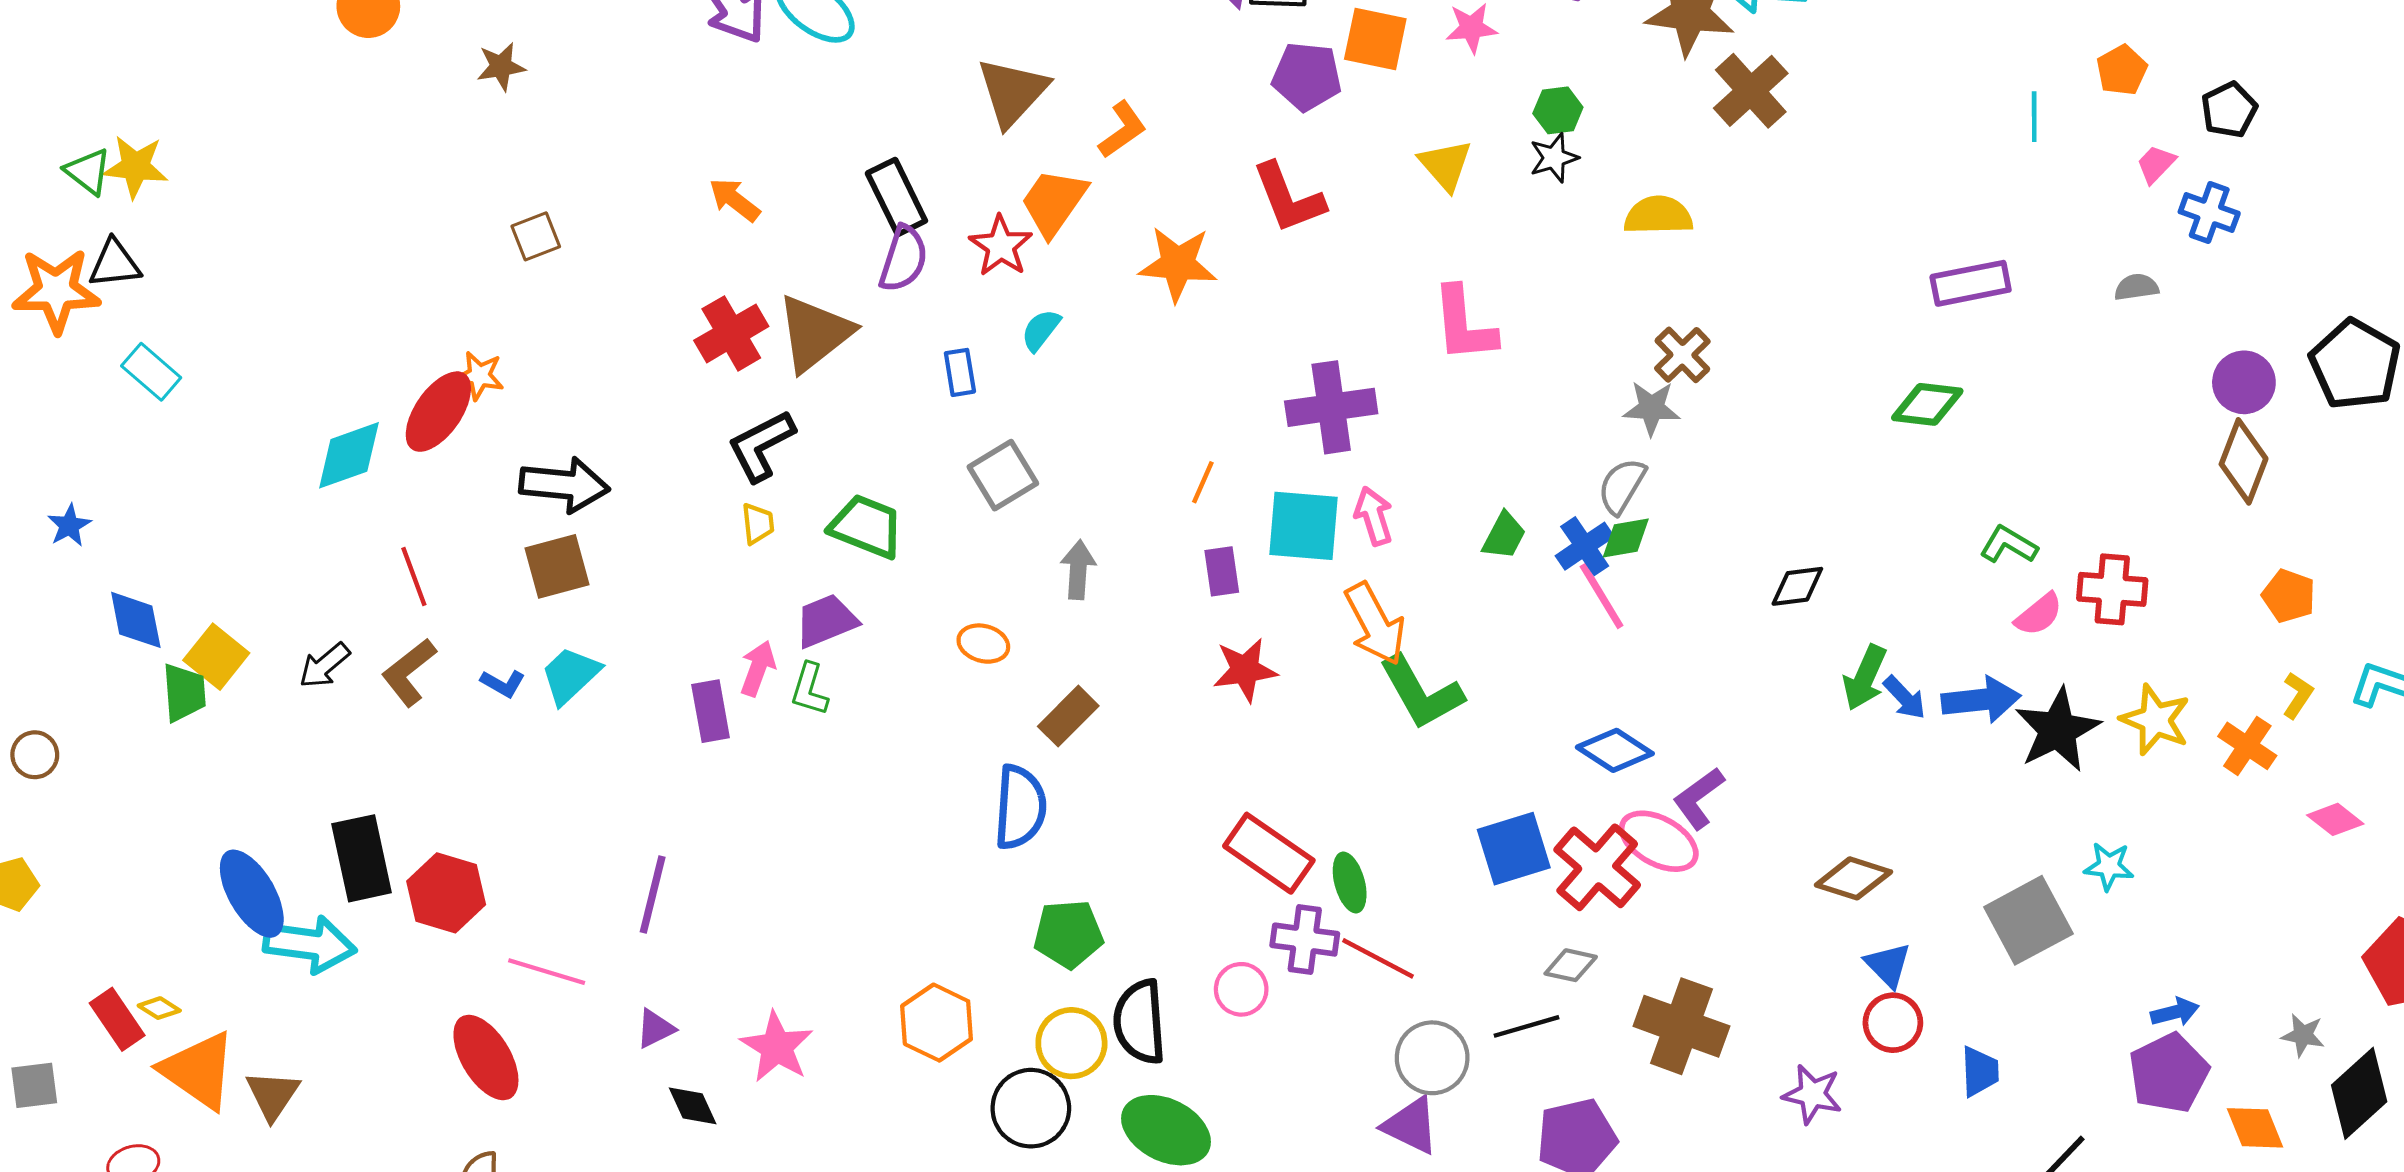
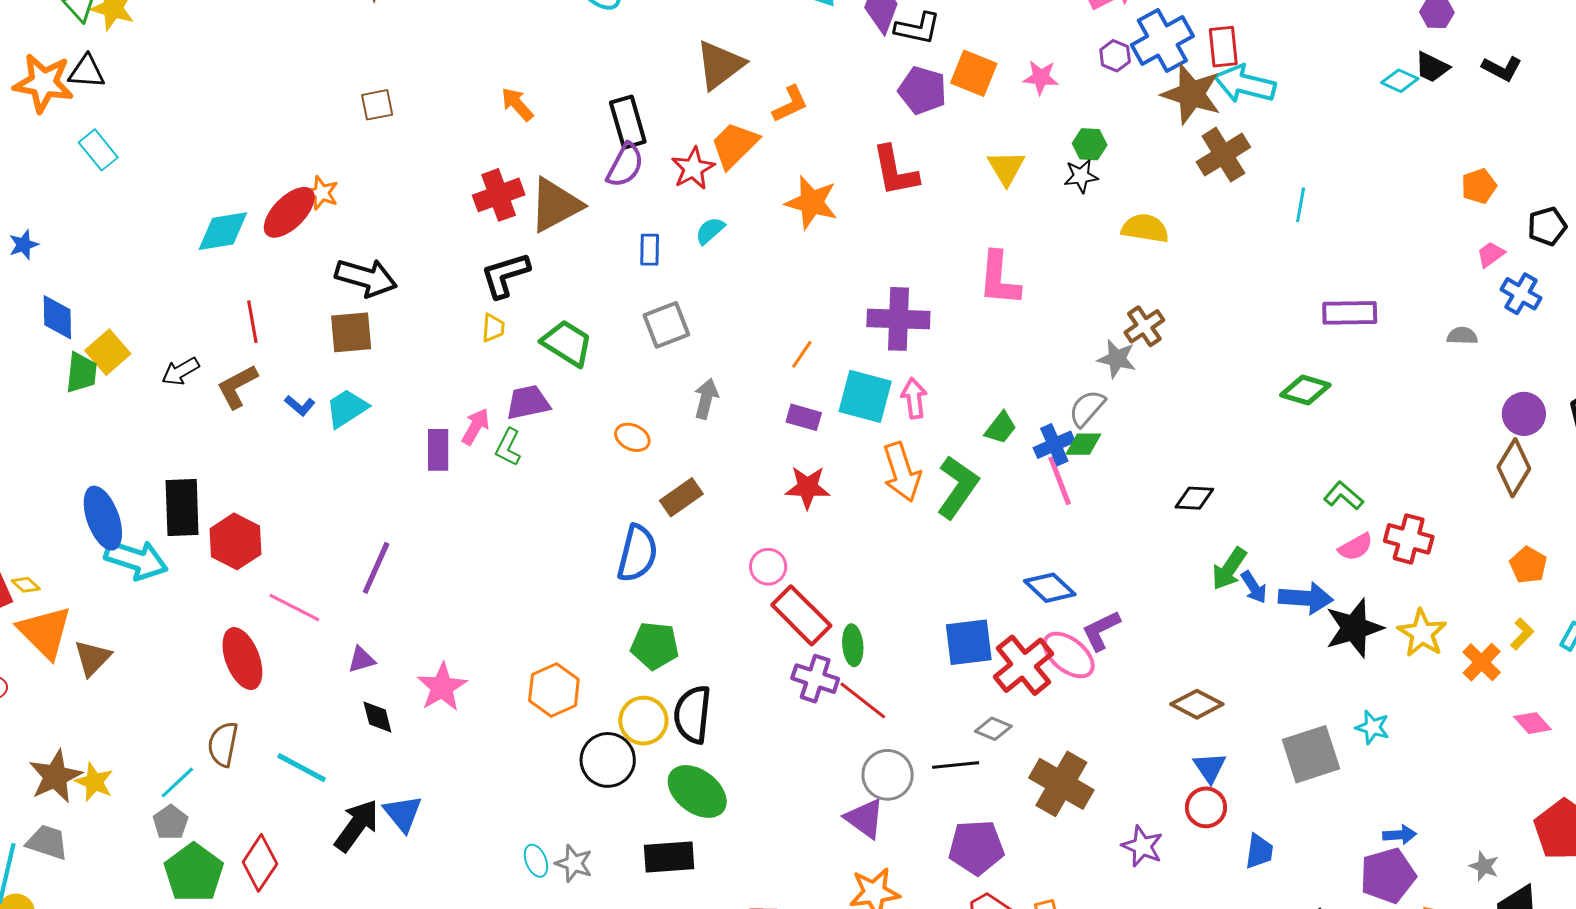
cyan line: (2034, 117) -> (1301, 205), moved
purple rectangle: (1222, 571) -> (804, 417), turned -76
green L-shape: (1421, 693) -> (958, 487), moved, turned -126
pink circle: (1241, 989) -> (768, 567), moved

